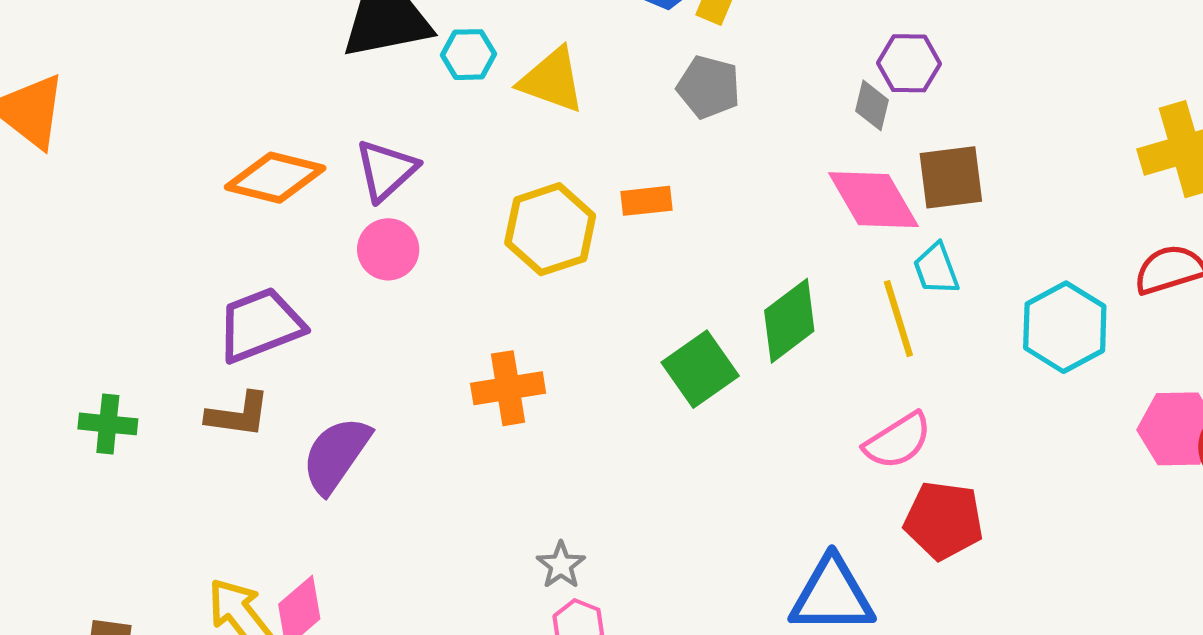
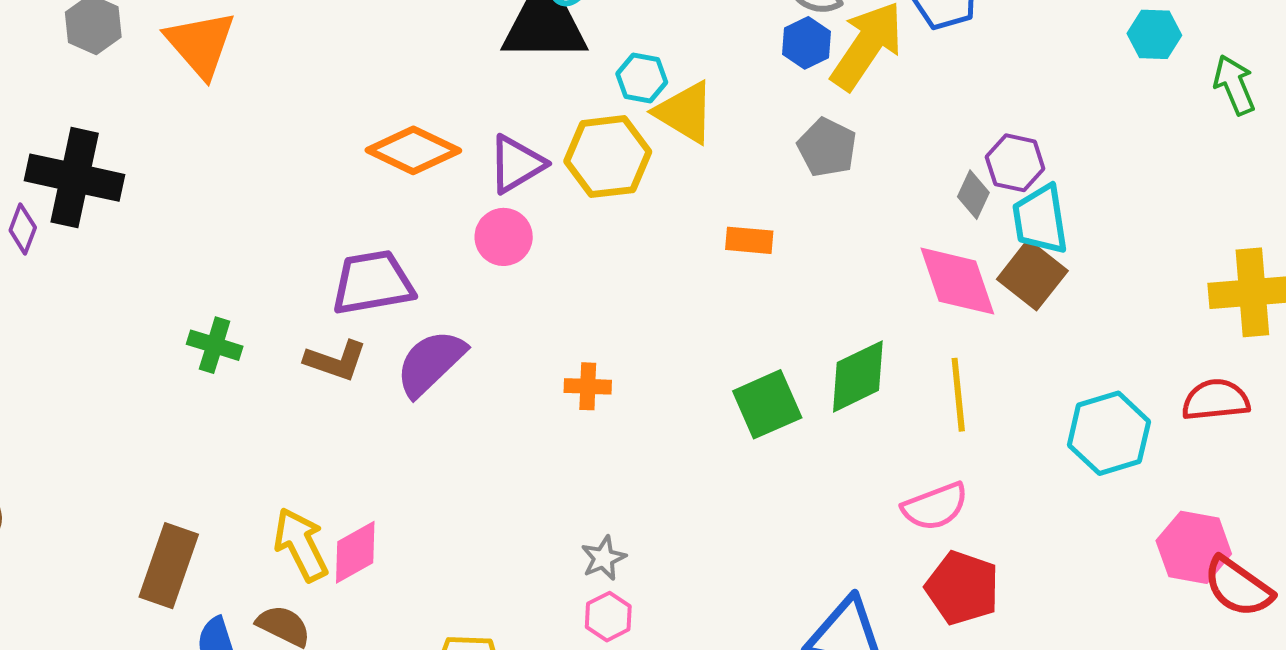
cyan hexagon: (468, 55) -> (642, 78), moved
brown square: (951, 177) -> (1032, 275), turned 34
yellow hexagon: (550, 229) -> (608, 157), moved
cyan trapezoid: (936, 269) -> (1040, 220), moved, size x1.4
orange cross: (508, 388) -> (588, 386), size x0.7
purple semicircle: (336, 455) -> (431, 363), moved

